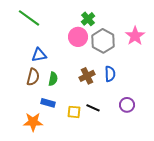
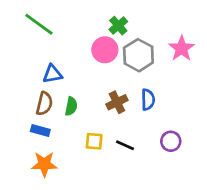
blue rectangle: (48, 103) -> (40, 131), moved
yellow square: (74, 112) -> (94, 141), moved

